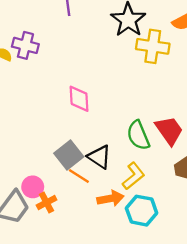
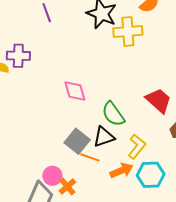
green semicircle: (138, 135) -> (113, 114), moved
black triangle: (99, 157) -> (104, 137), turned -40

